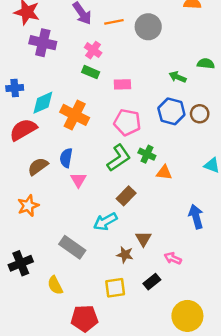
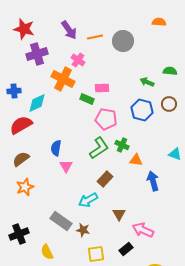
purple cross: (43, 43) -> (37, 54), turned -30
green rectangle: (91, 72) -> (87, 99), moved
brown circle: (200, 114) -> (169, 104), moved
orange cross: (75, 115) -> (63, 79), moved
brown semicircle: (38, 166) -> (21, 159), moved
blue arrow: (196, 217) -> (153, 181), moved
brown star: (125, 255) -> (83, 230), moved
pink arrow: (173, 258) -> (143, 230), size x1.5

